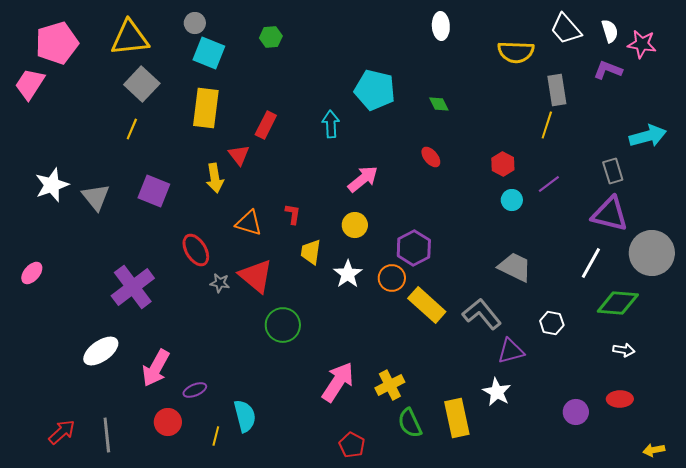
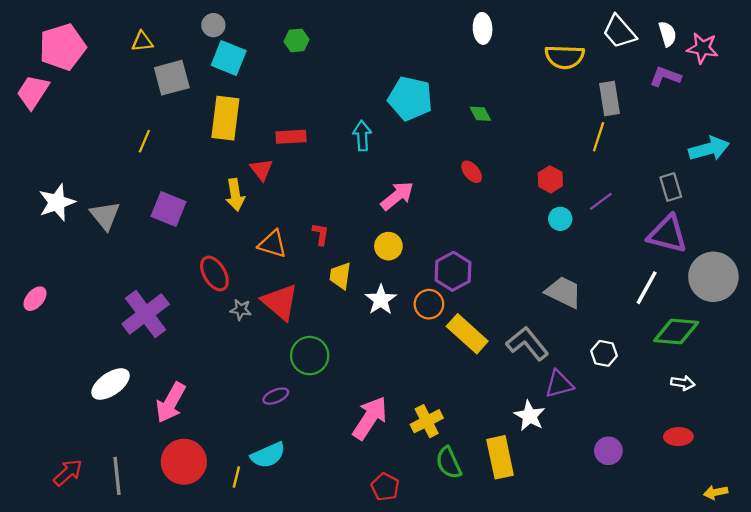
yellow triangle: (130, 38) -> (142, 42), size x0.5
gray square: (142, 84) -> (172, 78), moved, turned 32
red rectangle: (266, 125) -> (291, 137), turned 60
purple ellipse: (195, 390) -> (276, 396), moved
white star: (497, 392) -> (530, 416), moved
purple circle: (576, 412) -> (608, 451), moved
cyan semicircle: (245, 416) -> (268, 455), turned 80
red circle: (168, 422) -> (184, 462), size x1.5

